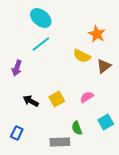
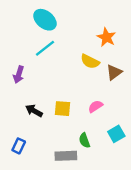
yellow square: (57, 99) -> (63, 109), turned 35

